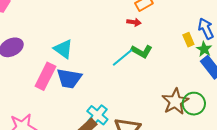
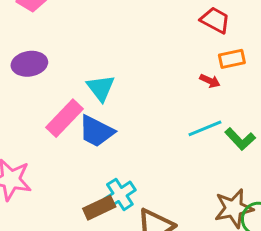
green L-shape: (142, 51) -> (240, 139), moved
cyan line: (122, 57) -> (205, 128), moved

